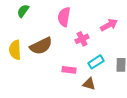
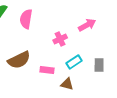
pink semicircle: (64, 17) -> (26, 19), moved
brown semicircle: (41, 46) -> (19, 60), moved

